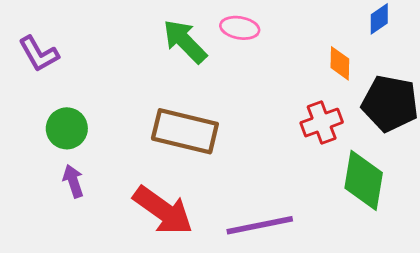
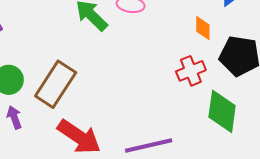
brown rectangle: (185, 131) -> (56, 84), moved, turned -69

